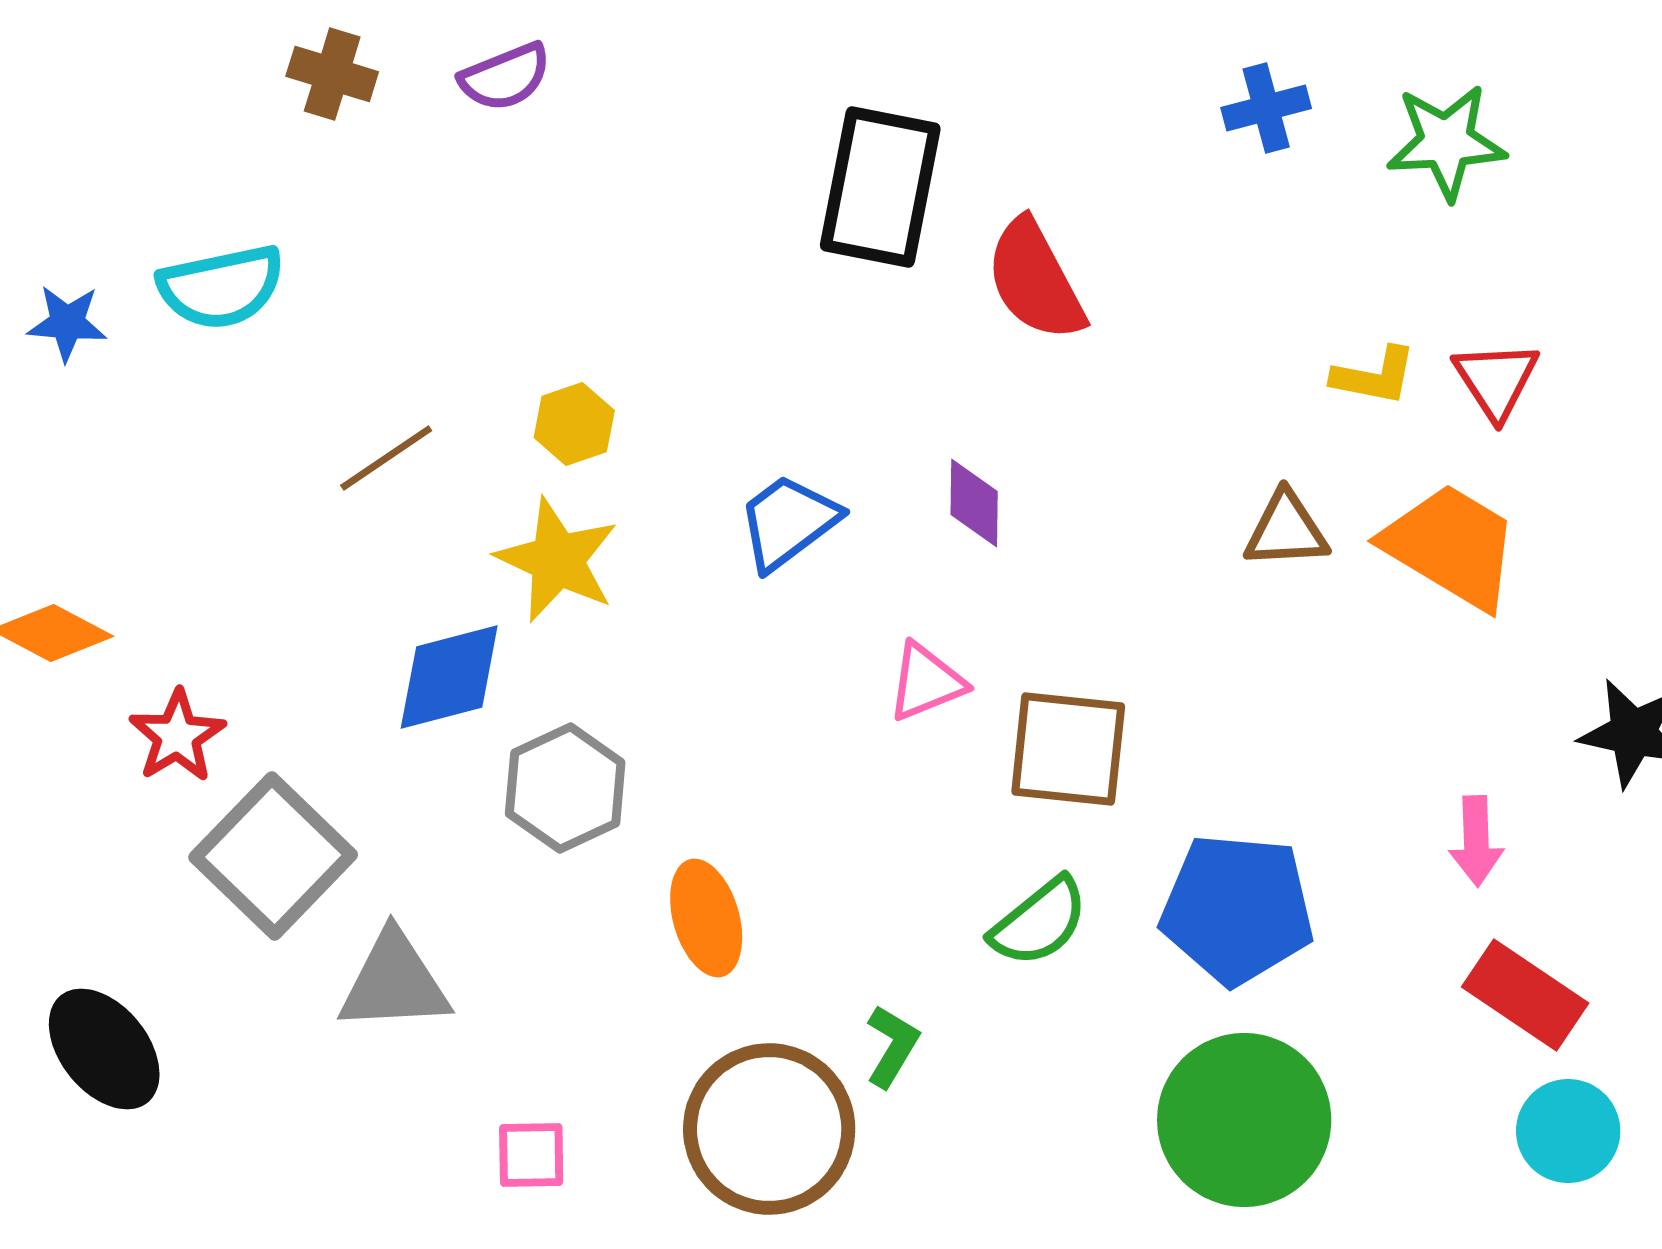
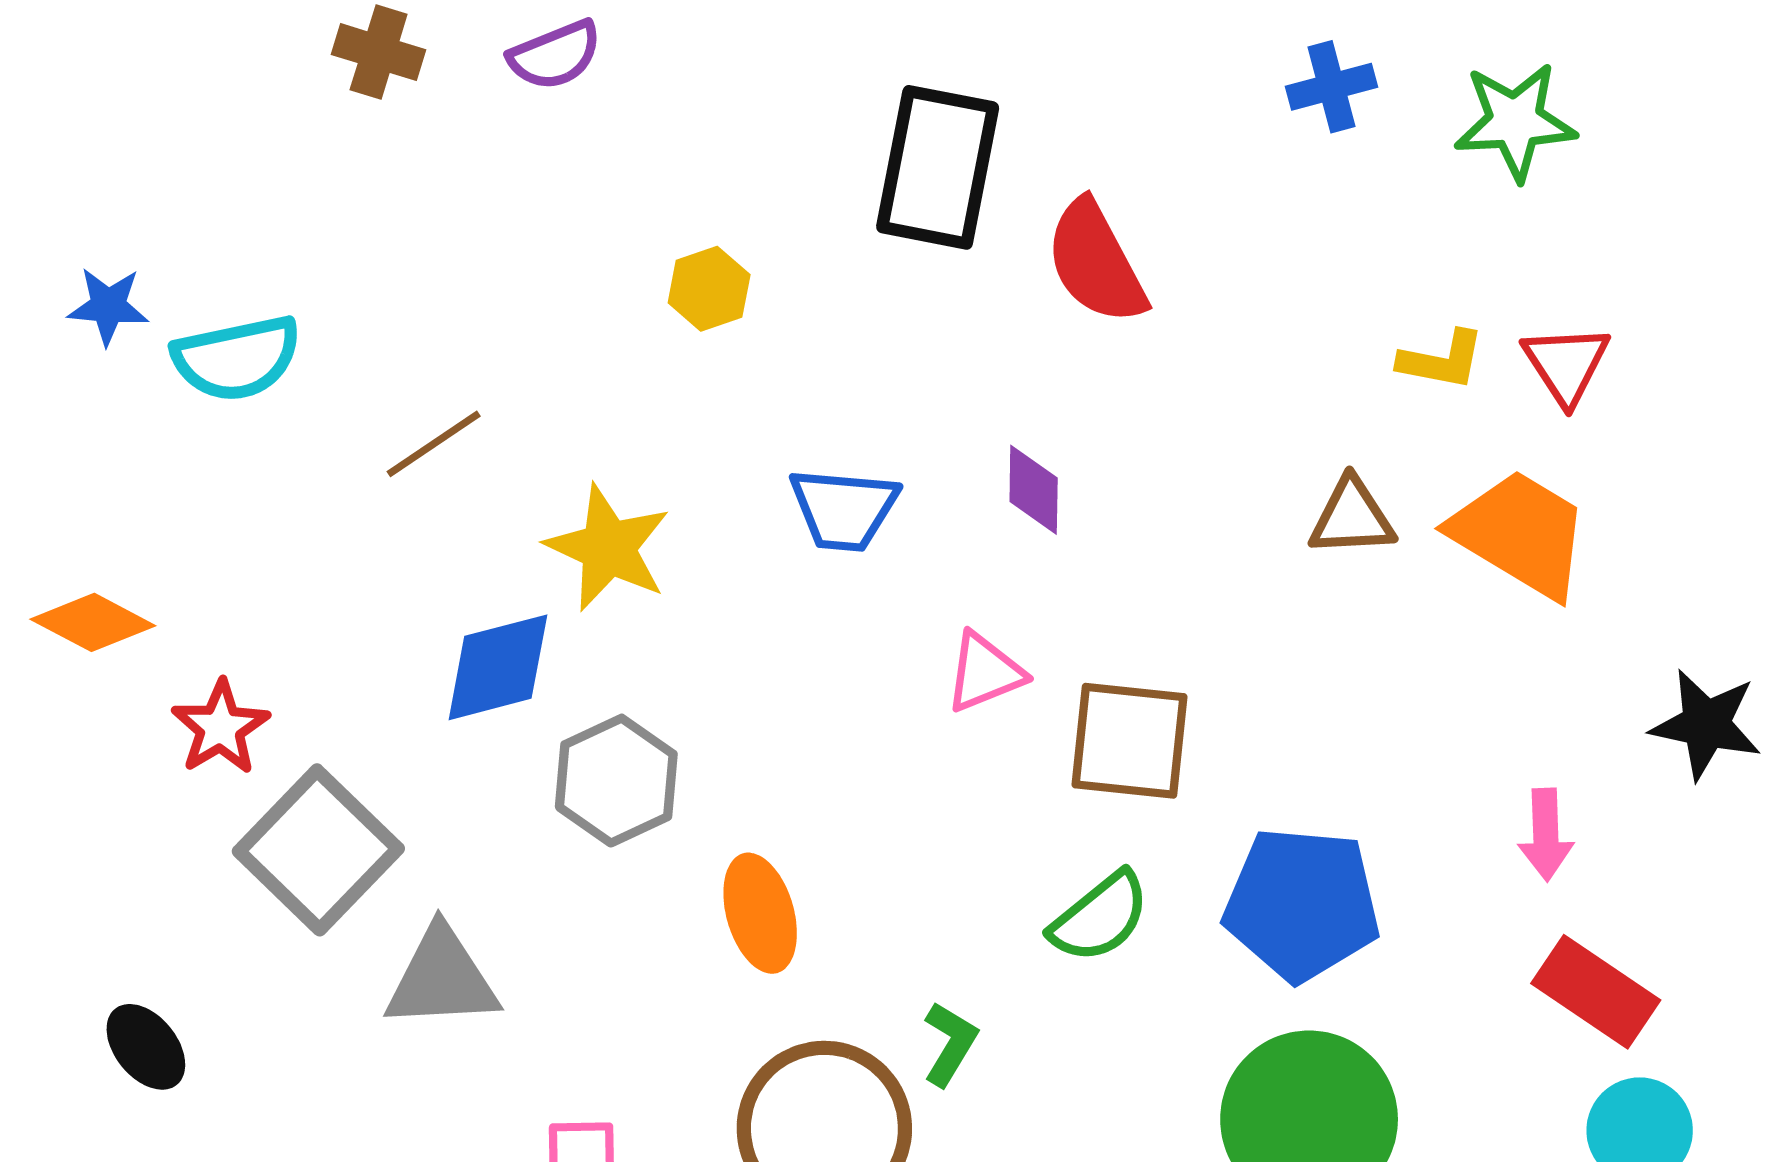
cyan semicircle: (221, 287) -> (237, 358), moved
yellow hexagon: (574, 424) -> (709, 289), moved
blue trapezoid: (788, 522) -> (844, 509), turned -138
black ellipse: (104, 1049) -> (146, 1047), size x0.7

